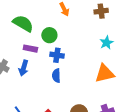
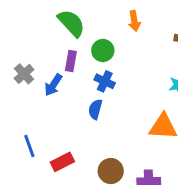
purple rectangle: (30, 49) -> (71, 61), turned 72

